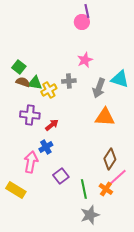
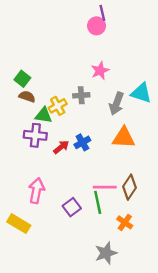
green triangle: (35, 83) -> (44, 115), moved
blue cross: (46, 147) -> (82, 142), moved
pink line: (118, 177) -> (105, 187), moved, turned 42
green line: (84, 189) -> (98, 202), moved

